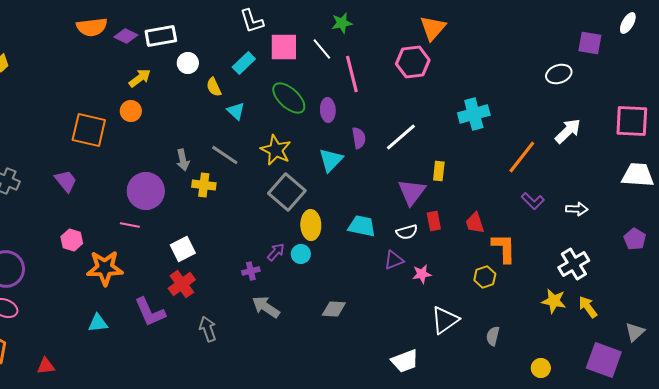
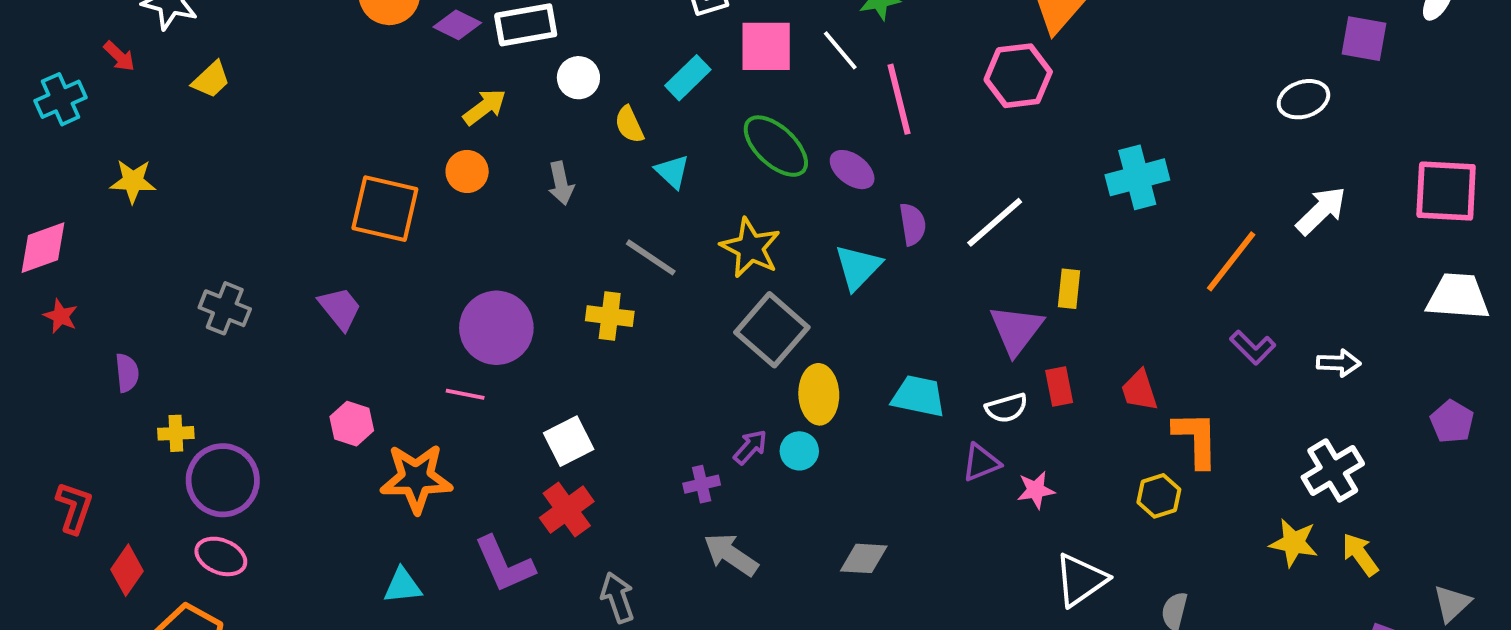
purple ellipse: (328, 110) -> (852, 170), turned -50
gray arrow: (183, 160) -> (561, 183), moved

